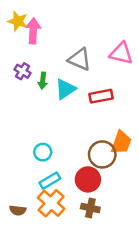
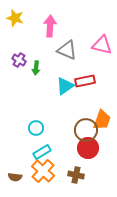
pink arrow: (33, 31) -> (50, 26), moved
cyan triangle: (65, 89) -> (65, 86), moved
red circle: (88, 179) -> (88, 148), moved

